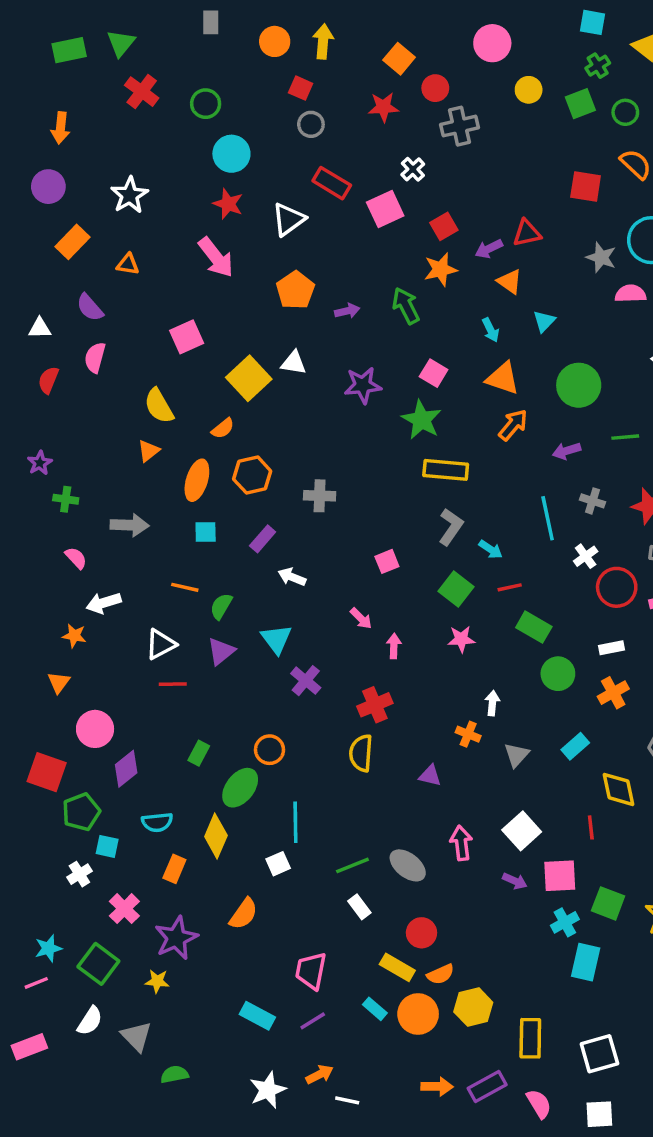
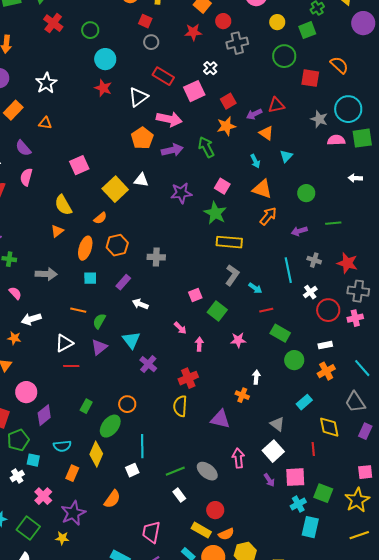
green circle: (625, 112) -> (284, 56), moved, size x1.5
pink arrow: (216, 257) -> (169, 119), moved, turned -40
purple arrow: (347, 311) -> (172, 150), size x1.5
green circle: (579, 385) -> (306, 193), size x0.7
green square: (456, 589) -> (217, 311), moved
gray triangle: (516, 755) -> (277, 424), moved, turned -35
purple triangle: (430, 776) -> (220, 419), size x1.5
purple arrow: (515, 881) -> (269, 480), turned 32

